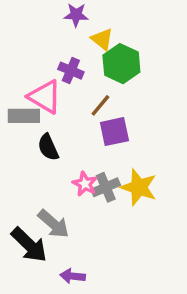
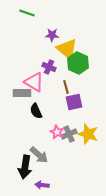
yellow triangle: (102, 39) -> (67, 49), size x1.6
brown line: (100, 105) -> (66, 87), turned -56
black arrow: (29, 245) -> (25, 167), turned 55
purple arrow: (73, 276) -> (42, 185), moved

